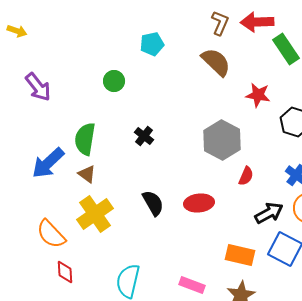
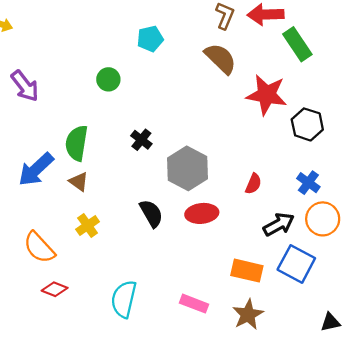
red star: (258, 95) -> (267, 95), size x1.5
gray hexagon: (222, 140) -> (188, 168), moved
yellow cross: (95, 214) -> (88, 226), size x0.6
red diamond: (65, 272) -> (55, 289), turned -65

